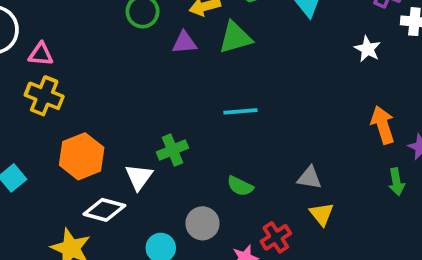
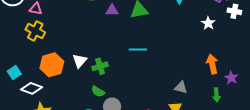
white triangle: (139, 177) -> (80, 61), moved
gray triangle: (310, 178) -> (181, 87), moved
green semicircle: (240, 186) -> (98, 92), moved
white diamond: (104, 210) -> (32, 88), moved

